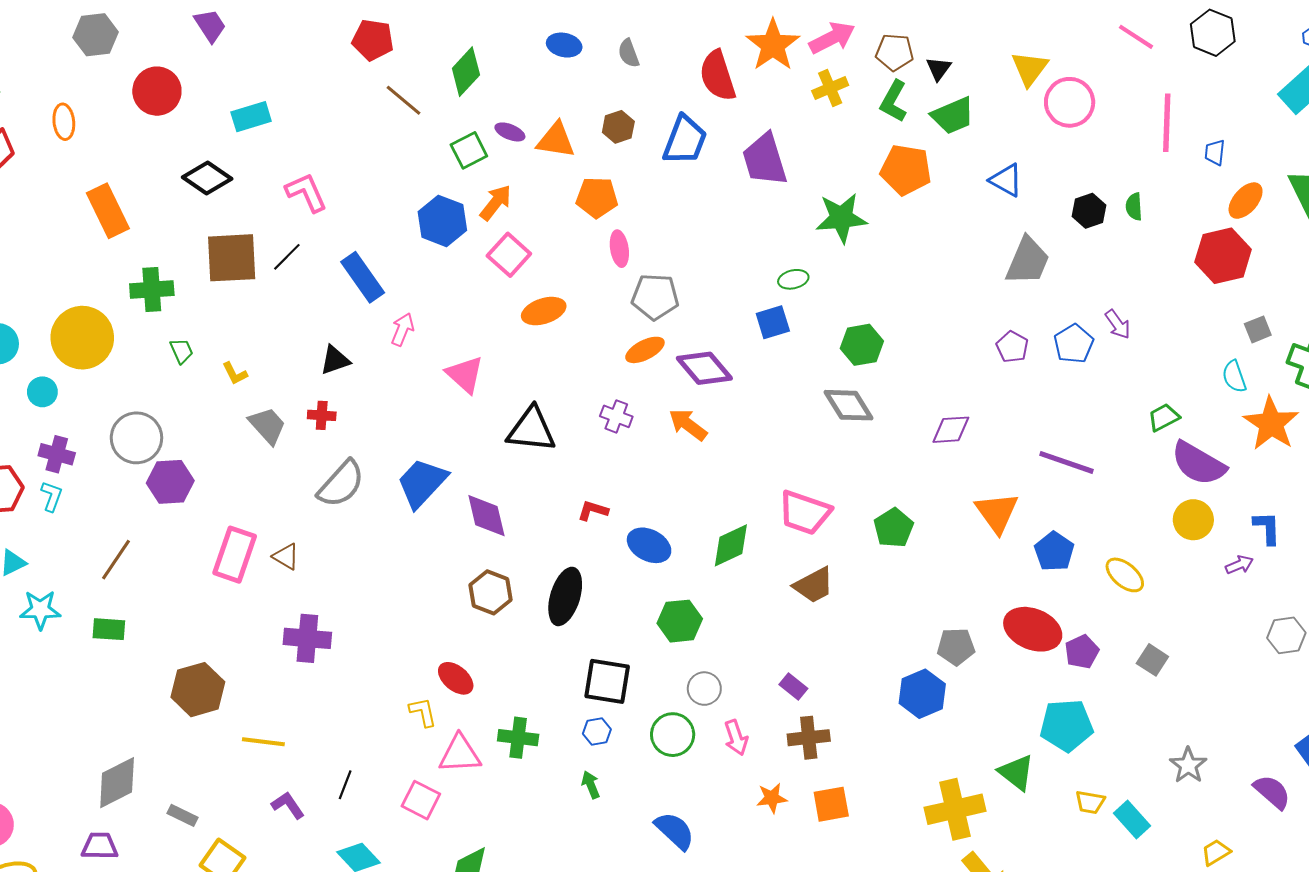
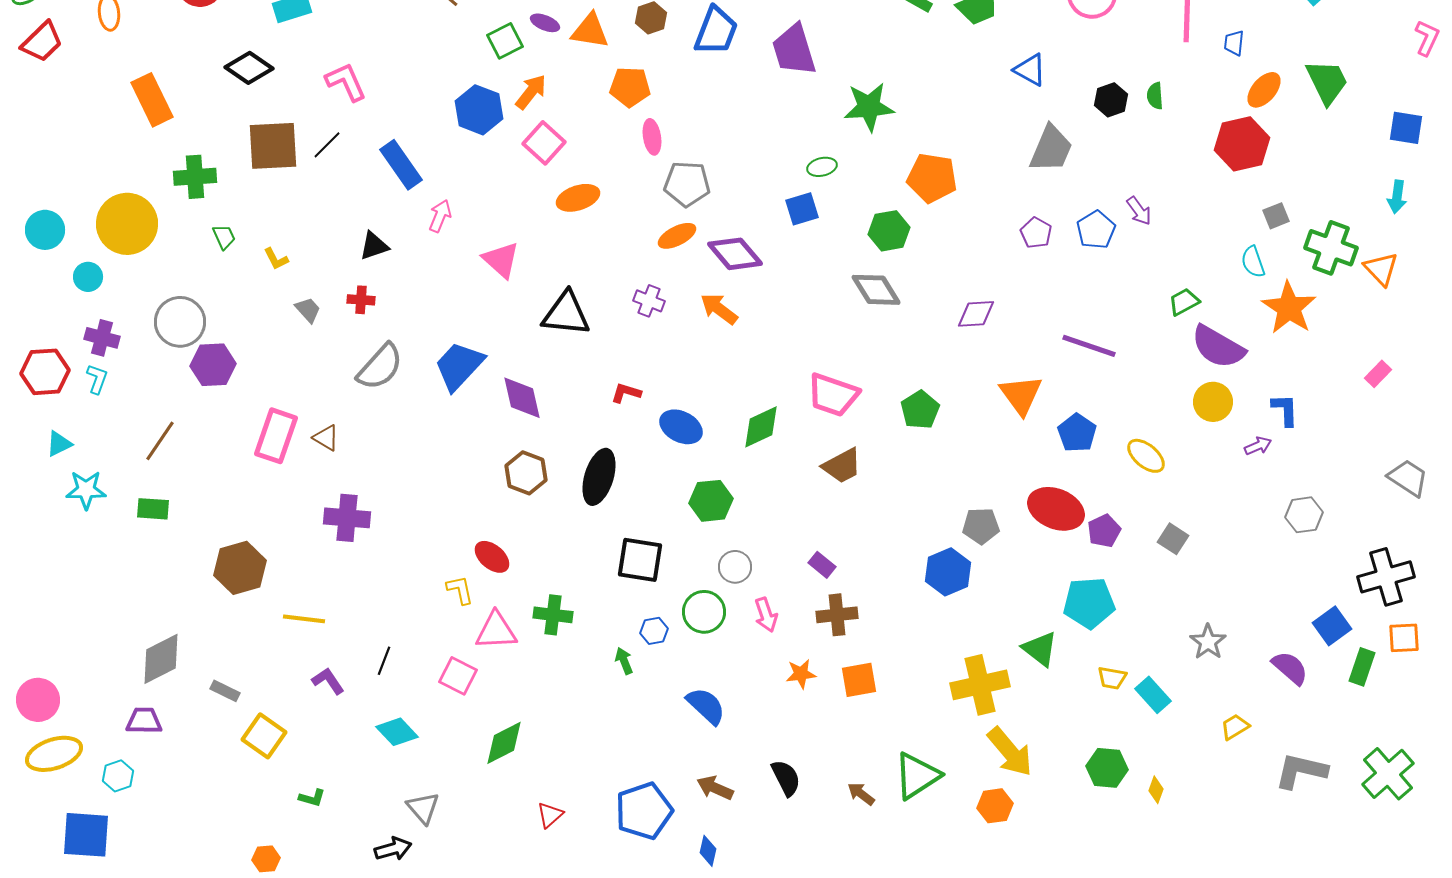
orange pentagon: (906, 170) -> (932, 178), moved
gray trapezoid: (267, 426) -> (308, 310), size x0.7
blue hexagon: (597, 732) -> (654, 631), moved

